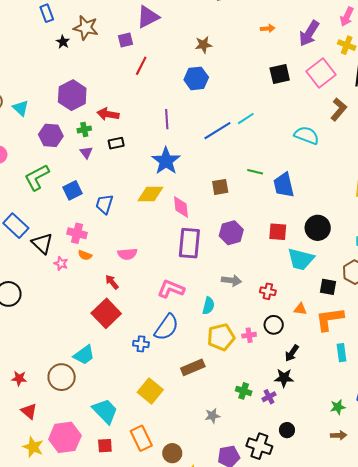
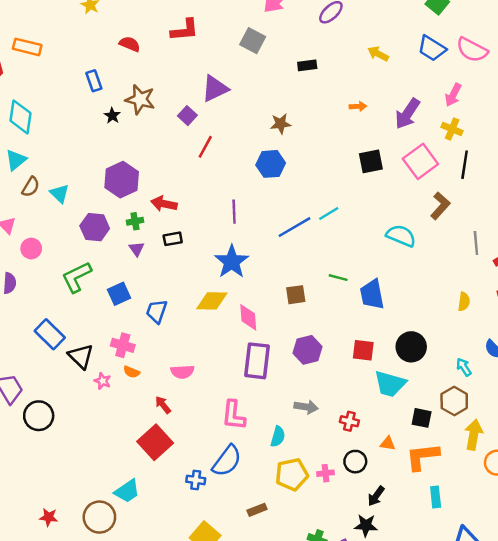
purple square: (126, 40) -> (187, 116), turned -35
pink L-shape: (171, 289) -> (233, 415), turned -108
brown rectangle: (193, 367) -> (257, 510), size x0.7

